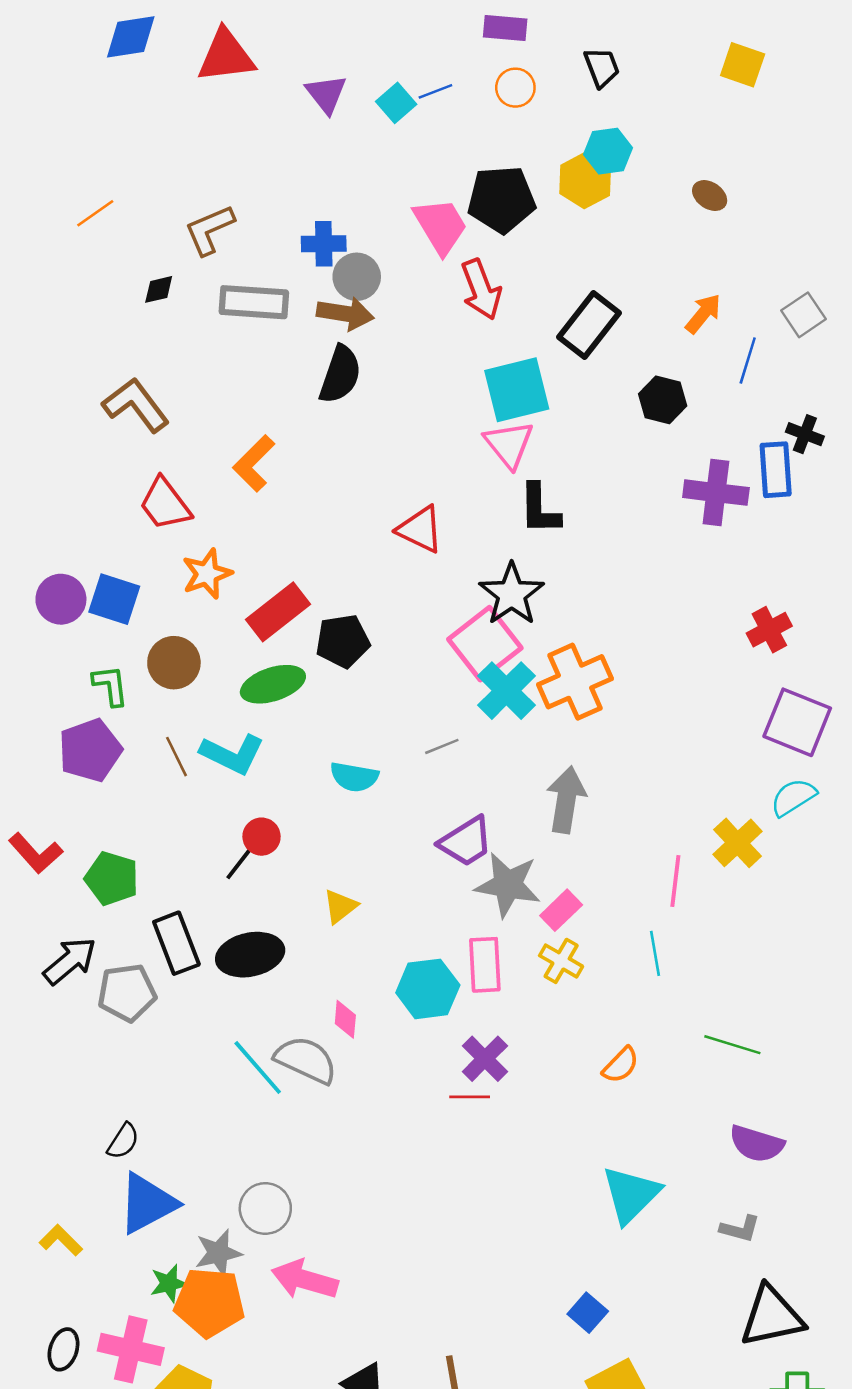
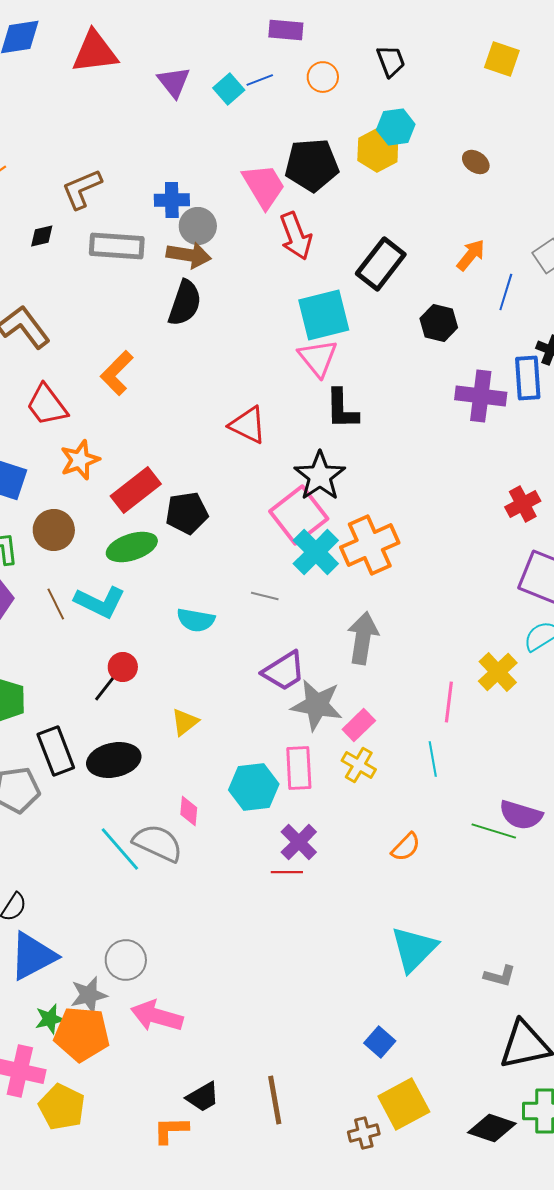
purple rectangle: (505, 28) -> (286, 30), moved
gray line: (442, 746) -> (265, 596), turned 36
purple semicircle: (757, 1144) -> (521, 815), moved

